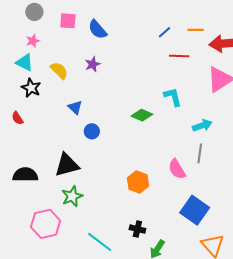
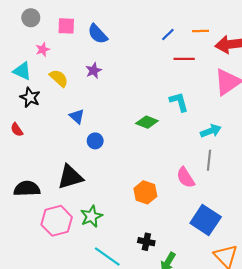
pink star: (33, 41) -> (43, 49), moved
green star: (72, 196) -> (91, 216), moved
pink hexagon: (46, 224) -> (57, 221), moved

